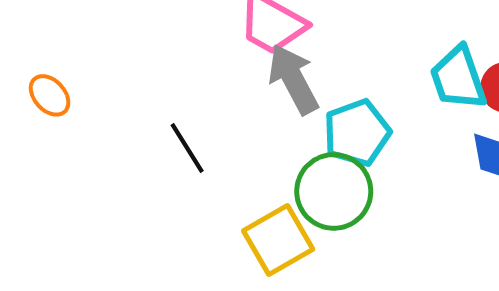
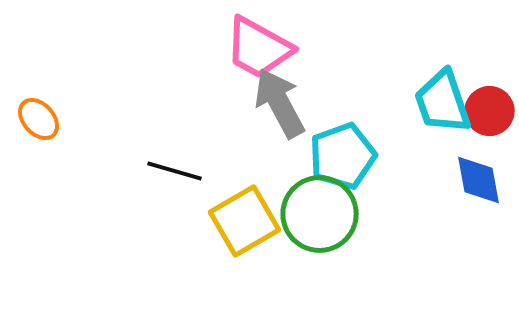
black line: (187, 148) -> (175, 171), turned -42
yellow square: (278, 240) -> (245, 221), moved

